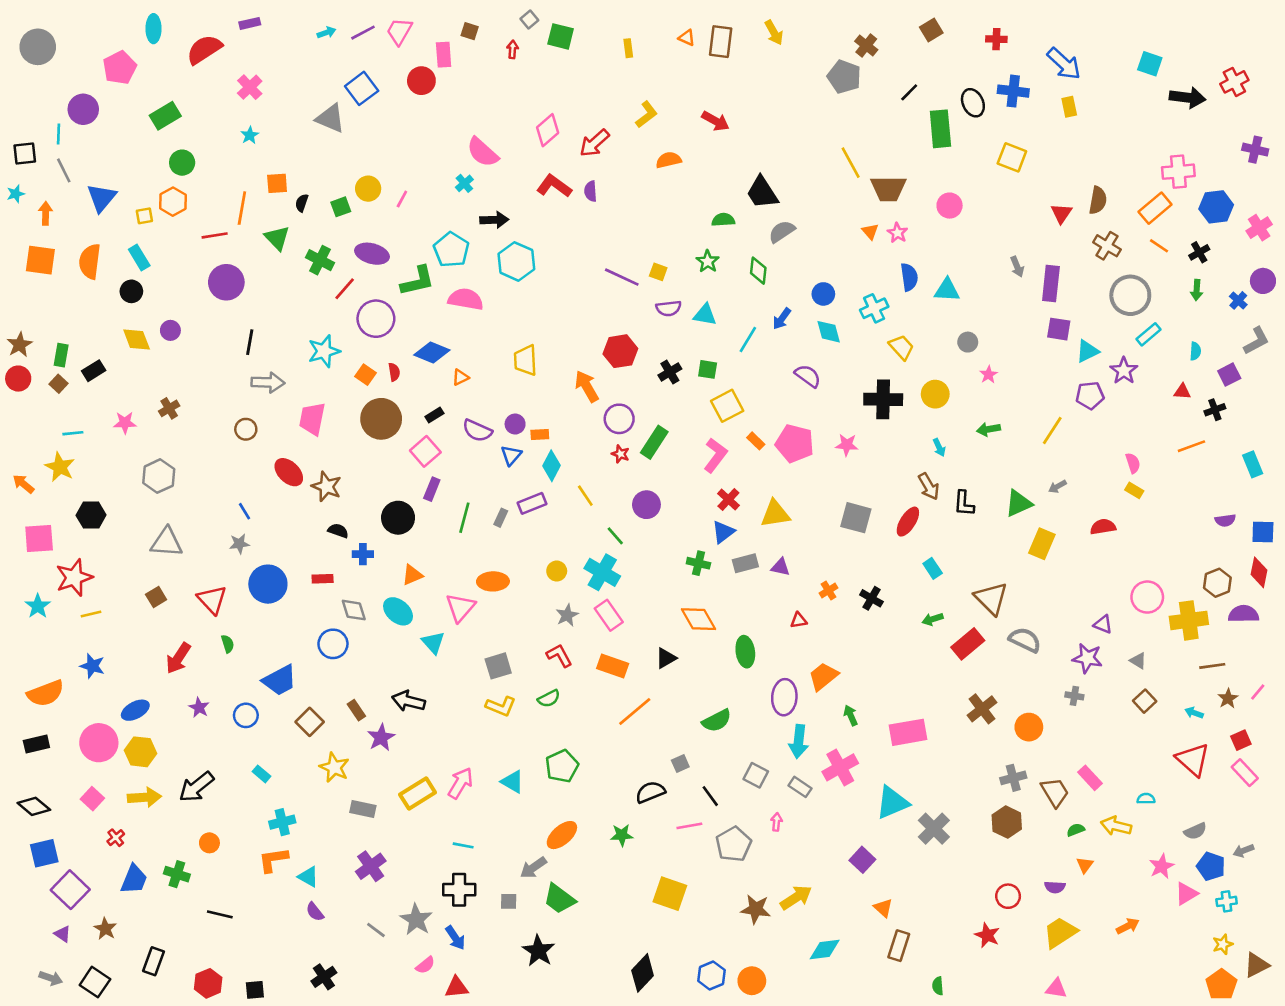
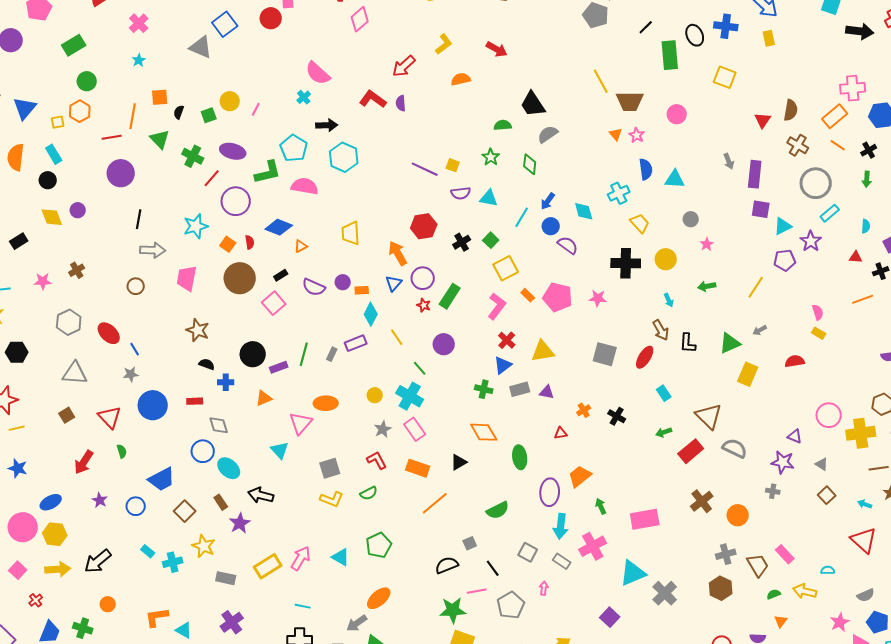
pink diamond: (548, 130) -> (360, 19), moved
blue circle: (823, 294) -> (551, 226), moved
green square: (708, 369) -> (491, 240), turned 35
blue triangle: (511, 455) -> (394, 283), moved
red ellipse: (289, 472) -> (109, 333), moved
purple rectangle: (432, 489) -> (279, 367), moved, turned 48
cyan ellipse: (398, 611) -> (229, 468), moved
cyan cross: (282, 822) -> (173, 562), moved
green star: (622, 835) -> (453, 610), moved, size x1.5

